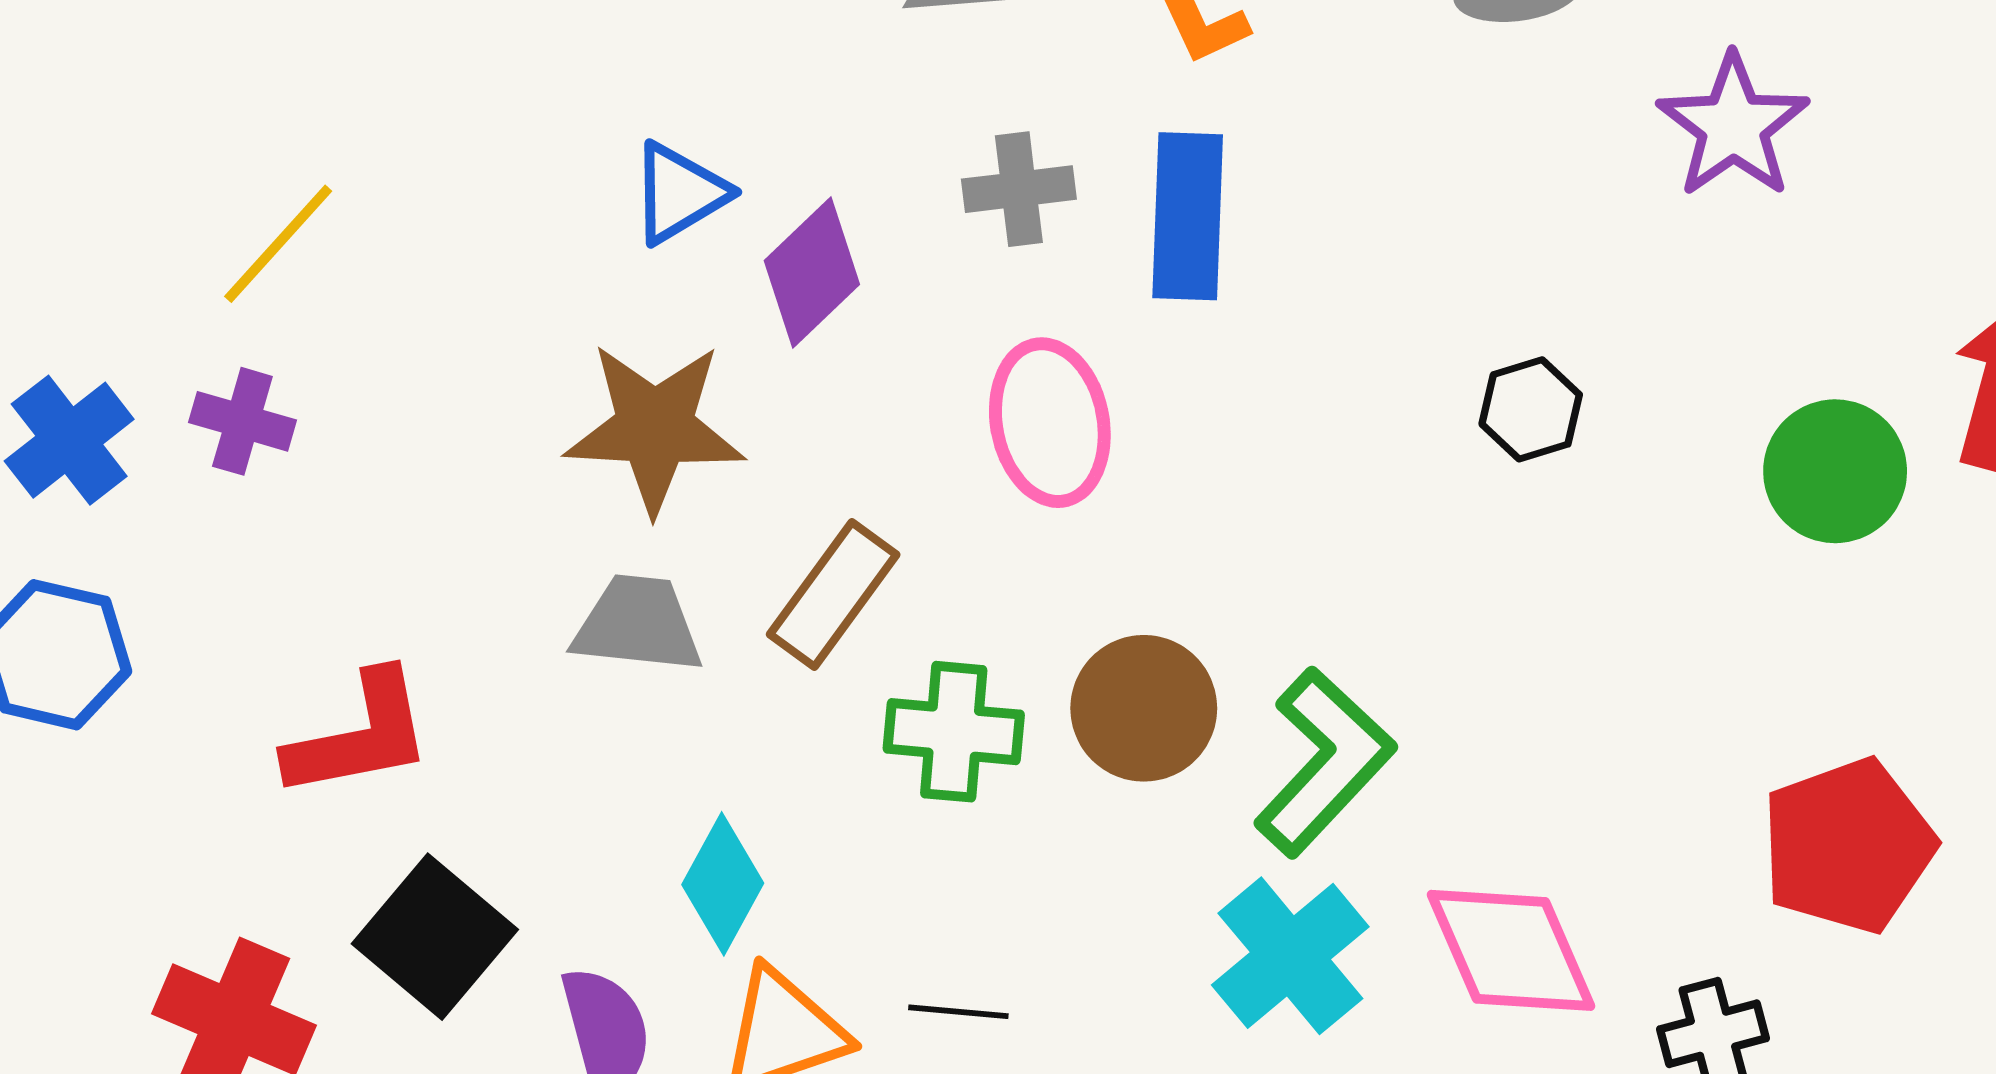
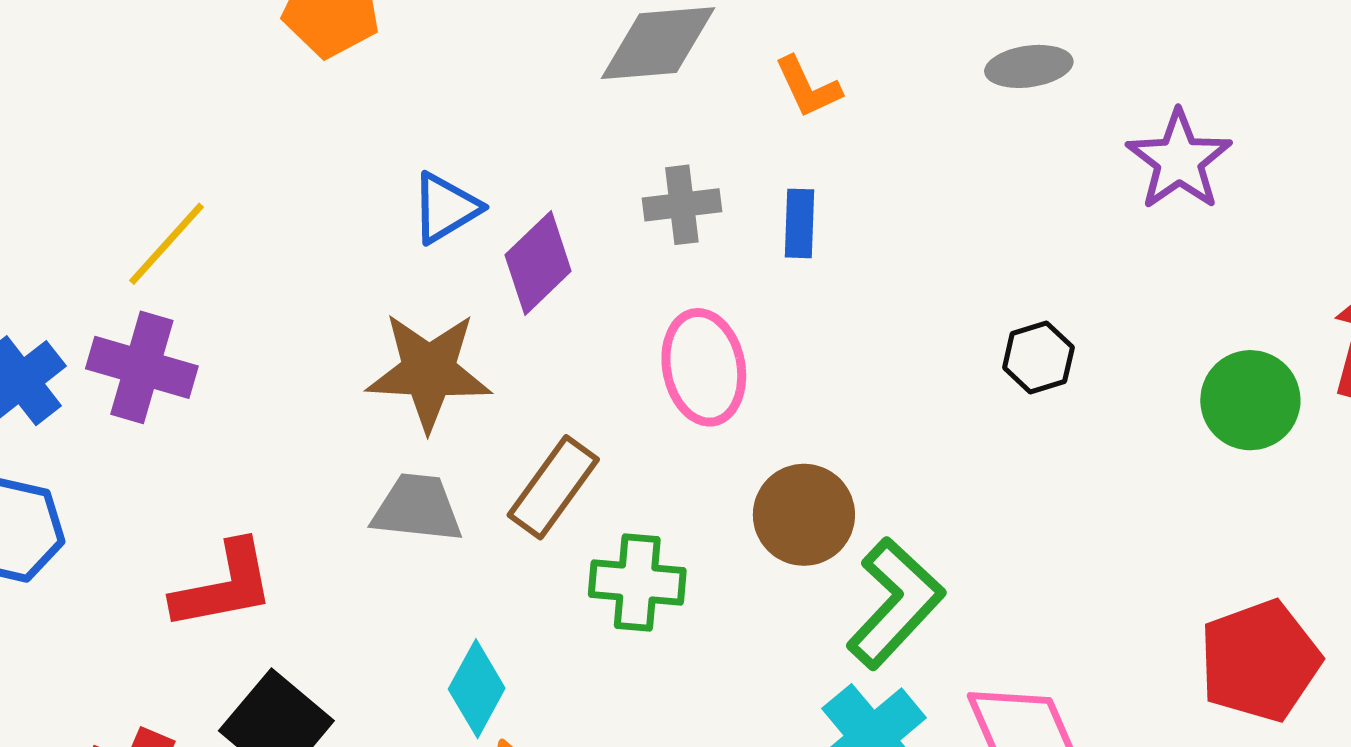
blue rectangle: (1188, 216) -> (799, 223), size x0.6
purple cross: (242, 421) -> (142, 367), size x1.5
brown circle: (1144, 708) -> (804, 515), moved

